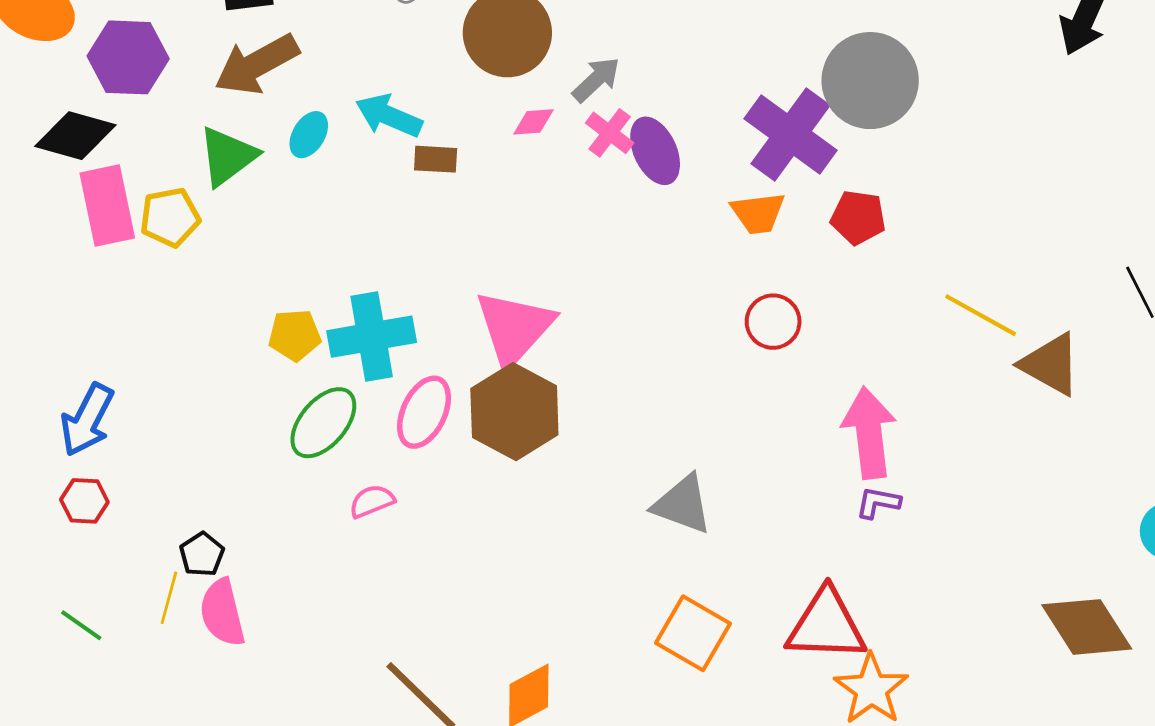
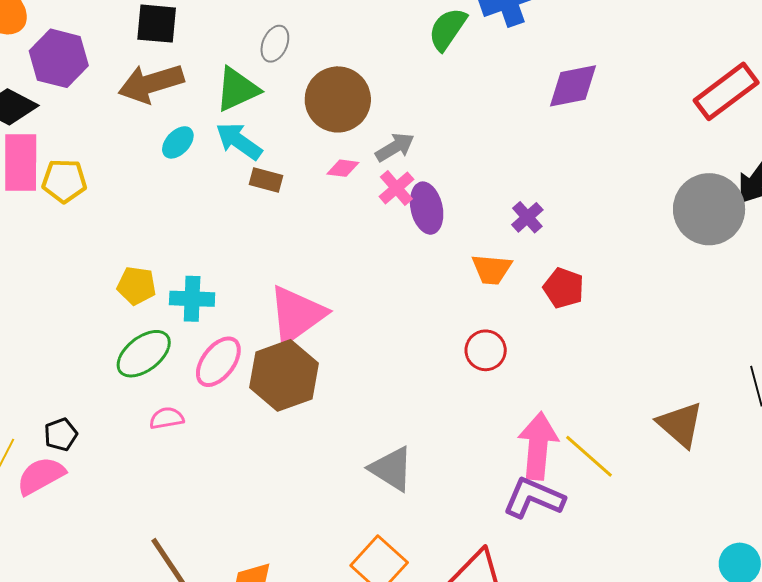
gray circle: (870, 81) -> (709, 209), moved
purple cross: (791, 135) -> (527, 217), size x0.5
green triangle: (228, 156) -> (237, 89), moved
yellow line: (981, 315) -> (589, 456), moved
cyan cross: (372, 337) -> (192, 299), size x0.7
purple L-shape: (878, 503) -> (534, 498), size x1.8
black pentagon: (202, 554) -> (61, 434), moved
pink semicircle: (222, 613) -> (41, 476), turned 63

